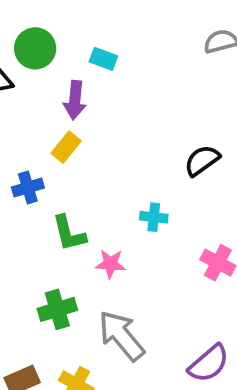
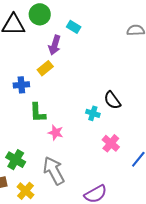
black semicircle: (202, 160) -> (112, 100), moved, turned -102
cyan cross: (154, 217) -> (93, 113), moved
green cross: (57, 309) -> (16, 160), moved, turned 36

